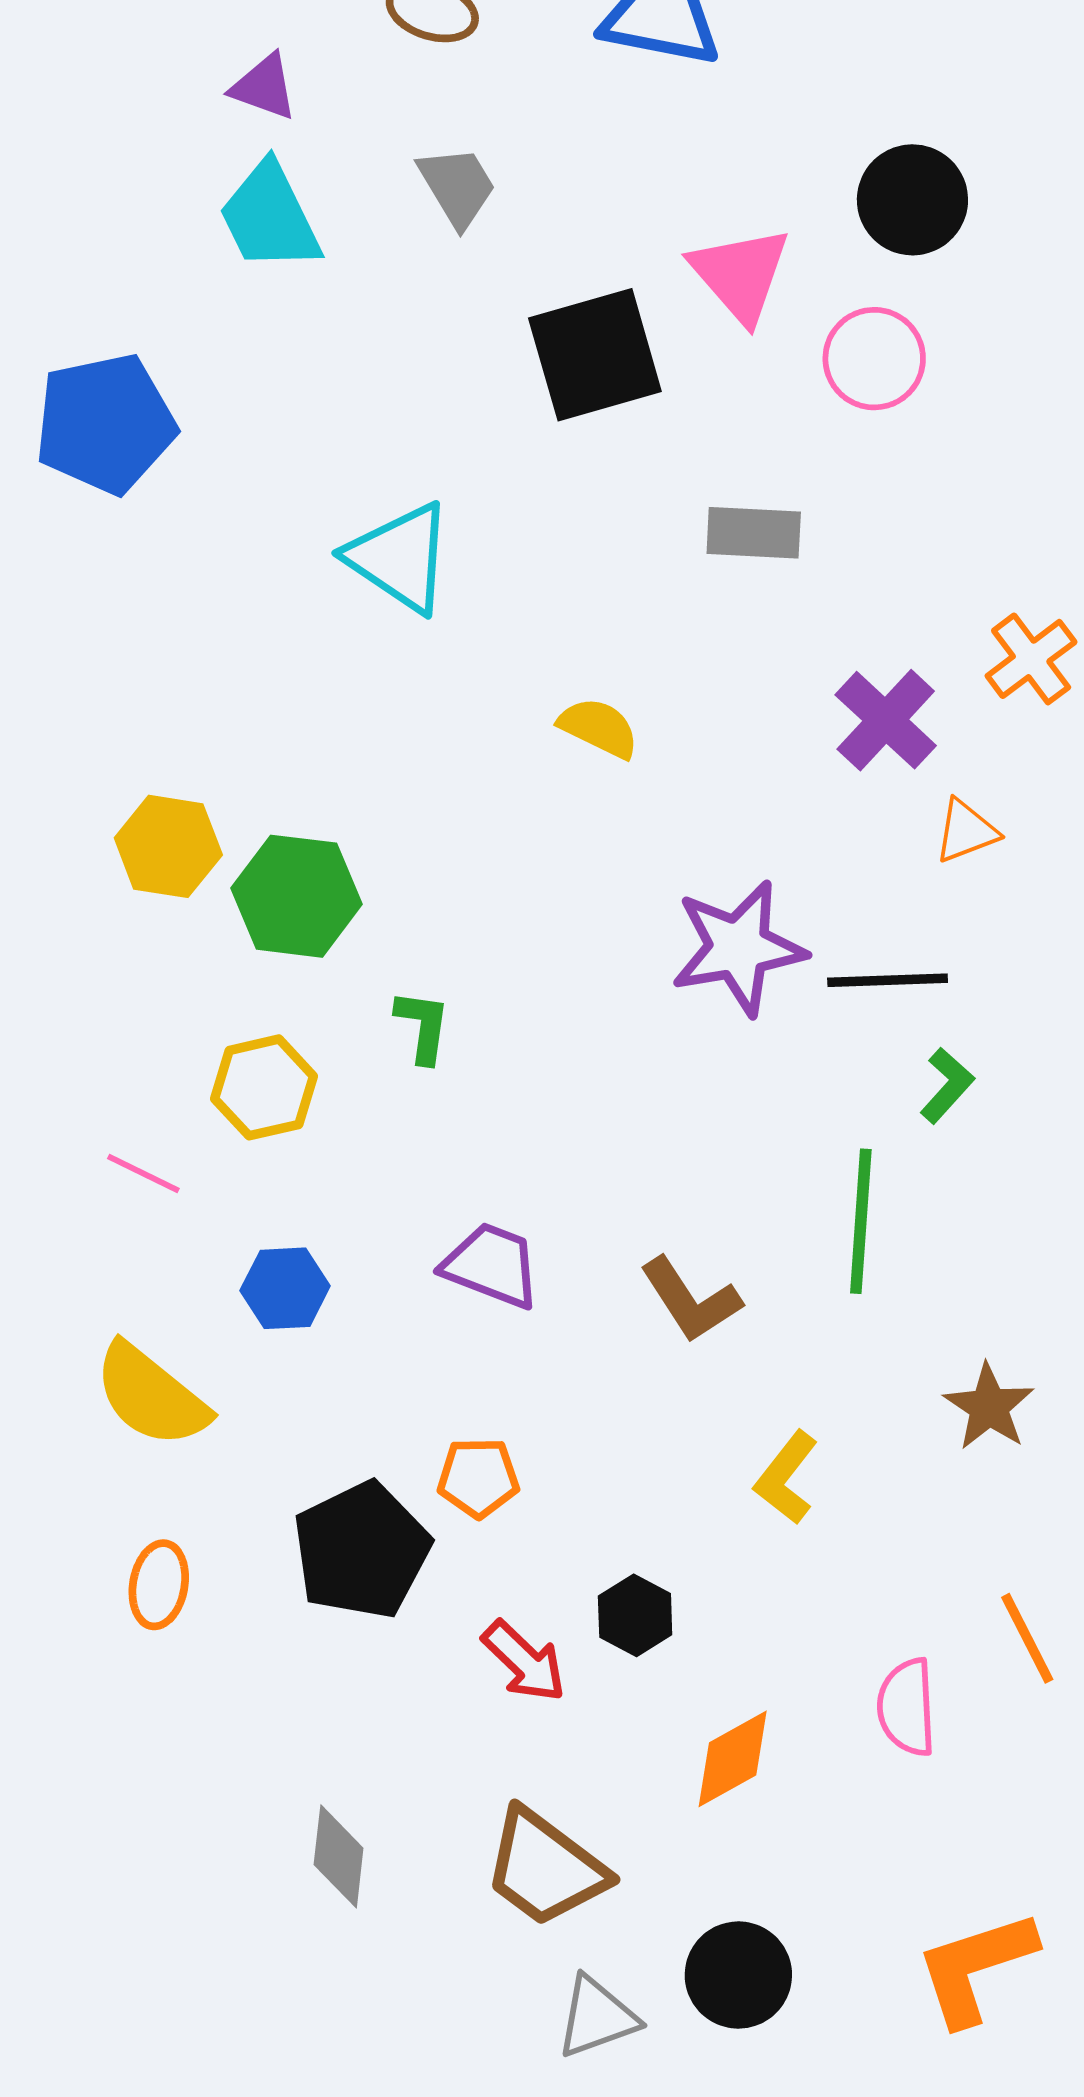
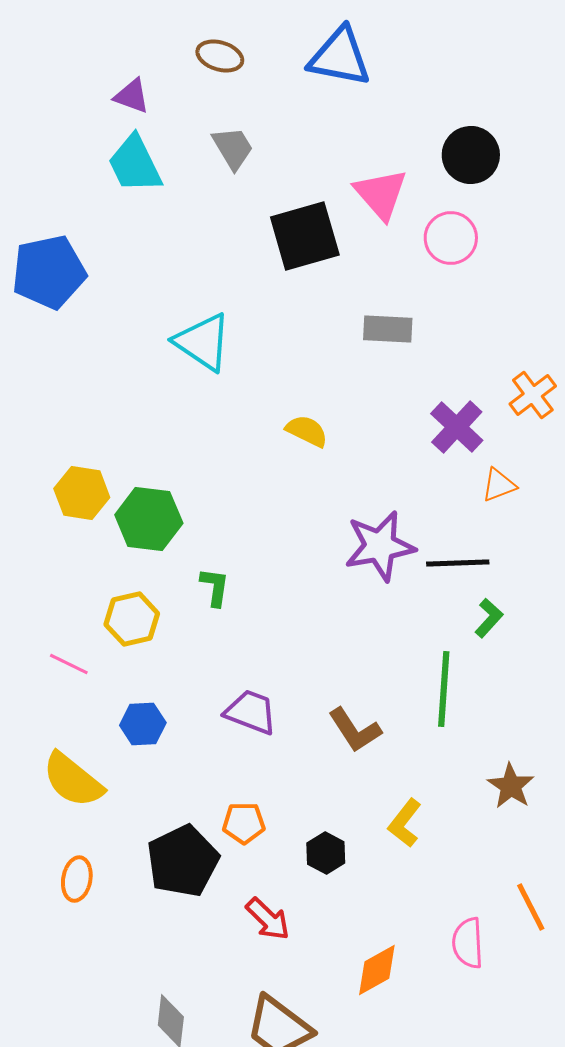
black hexagon: (635, 1615) -> (326, 853), moved

